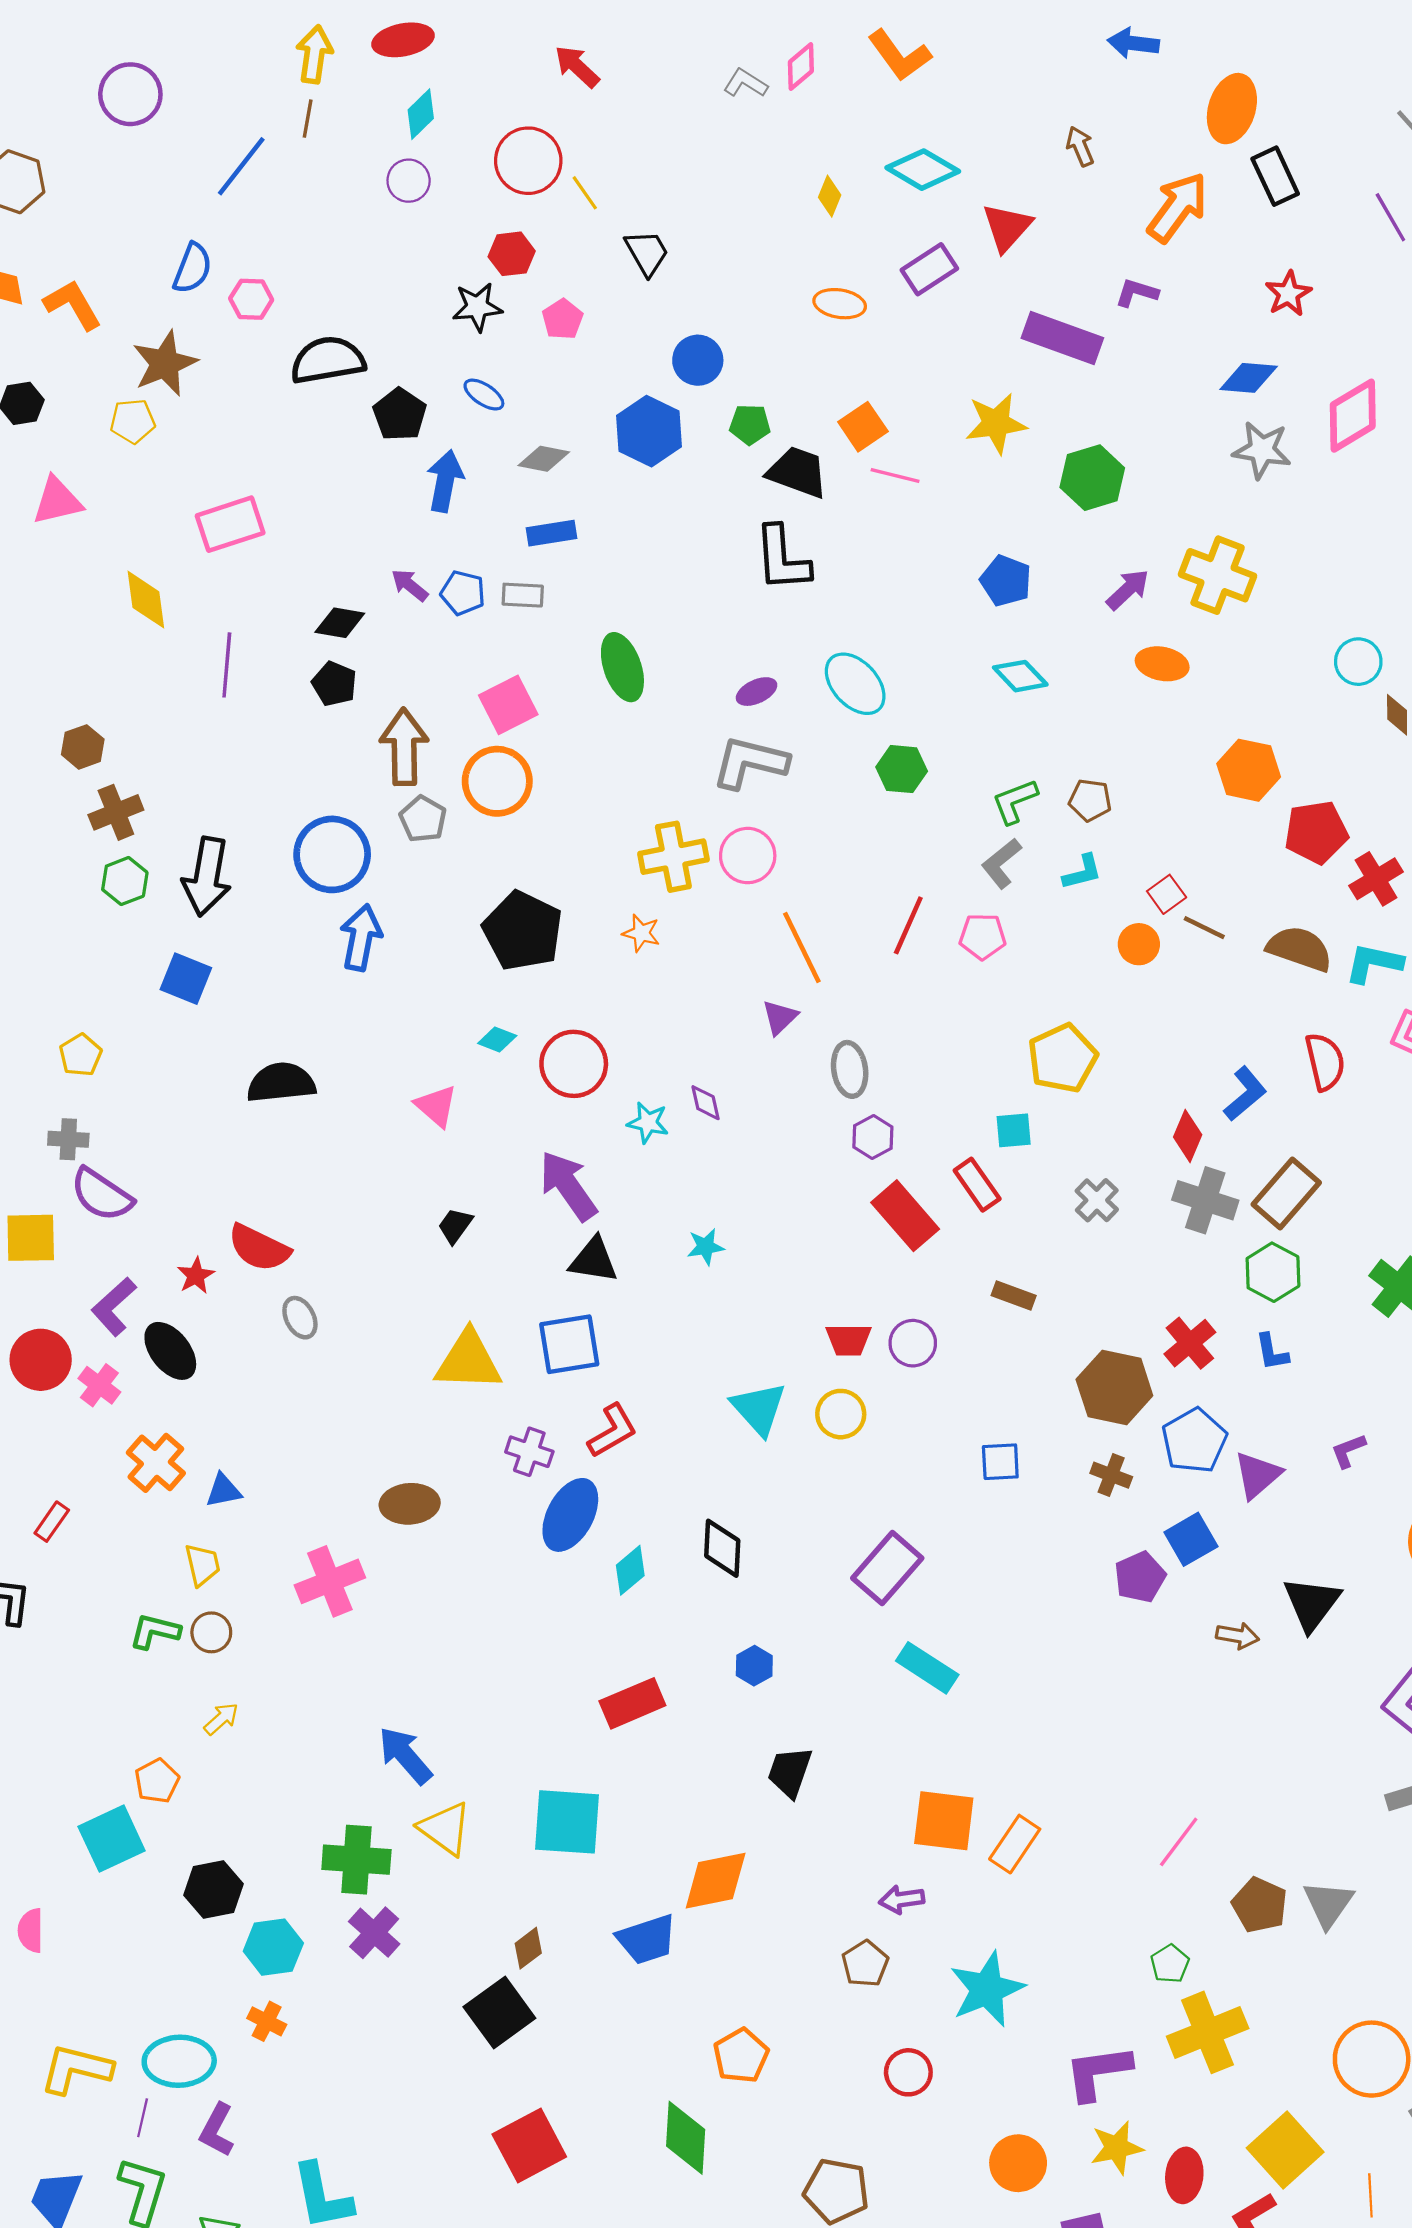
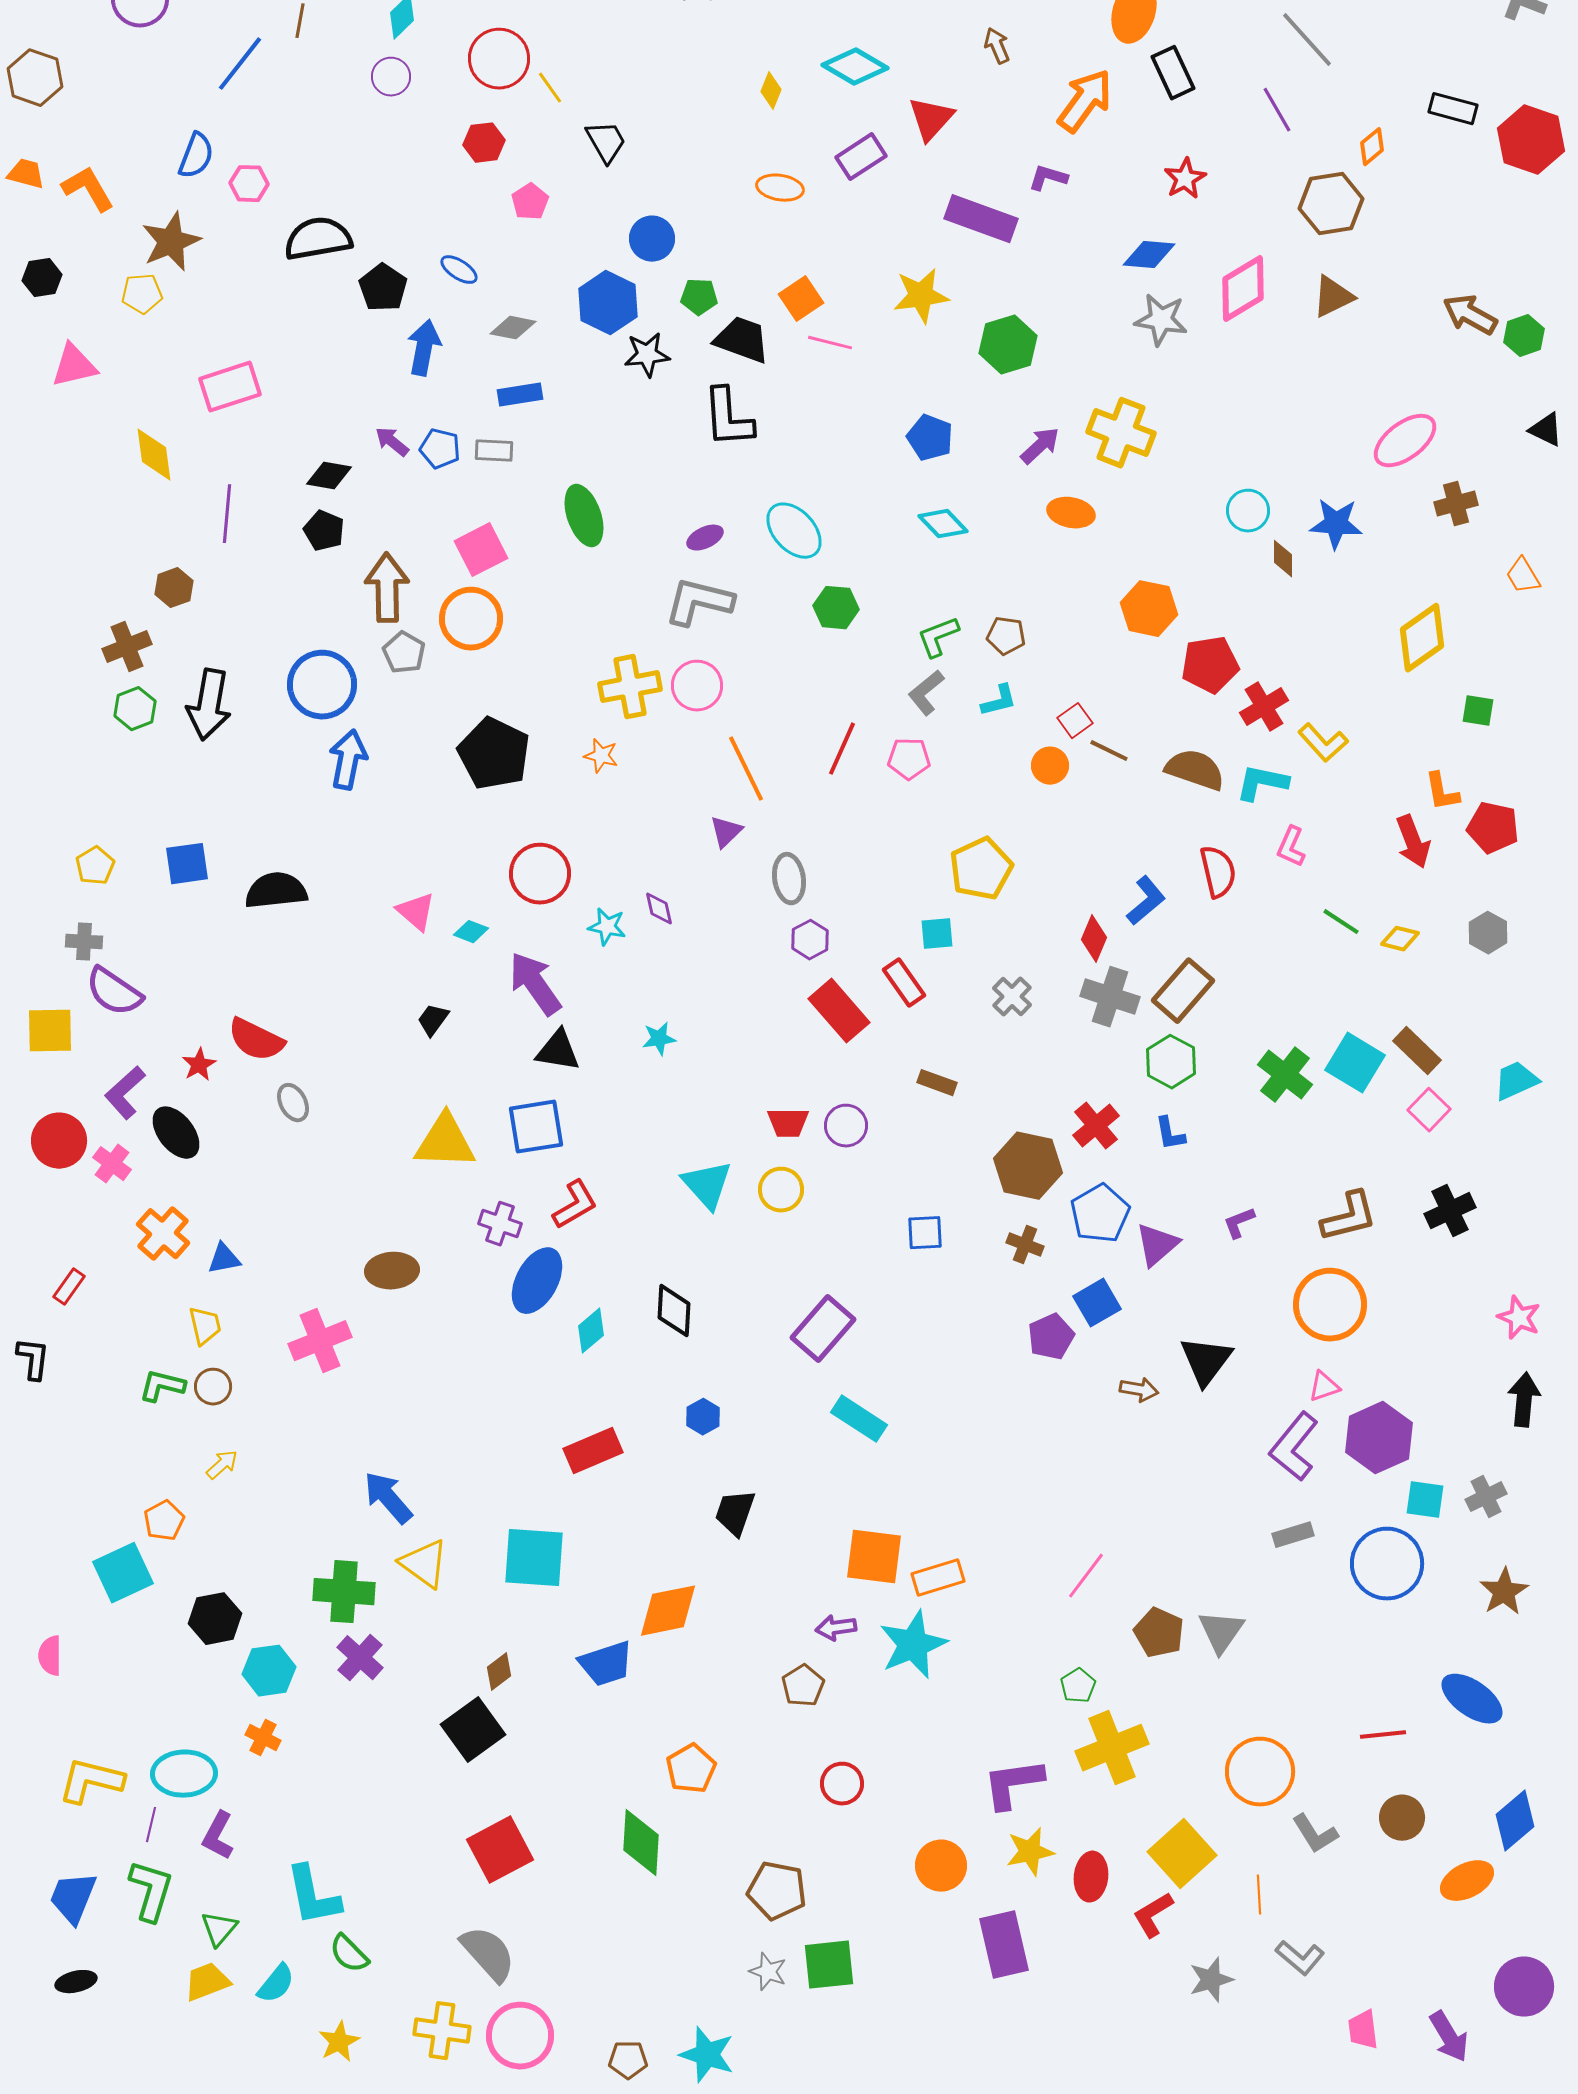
black star: (477, 307) -> (647, 355), moved
brown hexagon: (83, 747) -> (174, 588), moved
blue square: (186, 979) -> (187, 864), moved, turned -30
cyan diamond: (497, 1039) -> (471, 932), moved
orange rectangle: (1015, 1844) -> (938, 1578), turned 39
cyan star: (987, 1989) -> (913, 1645), moved

